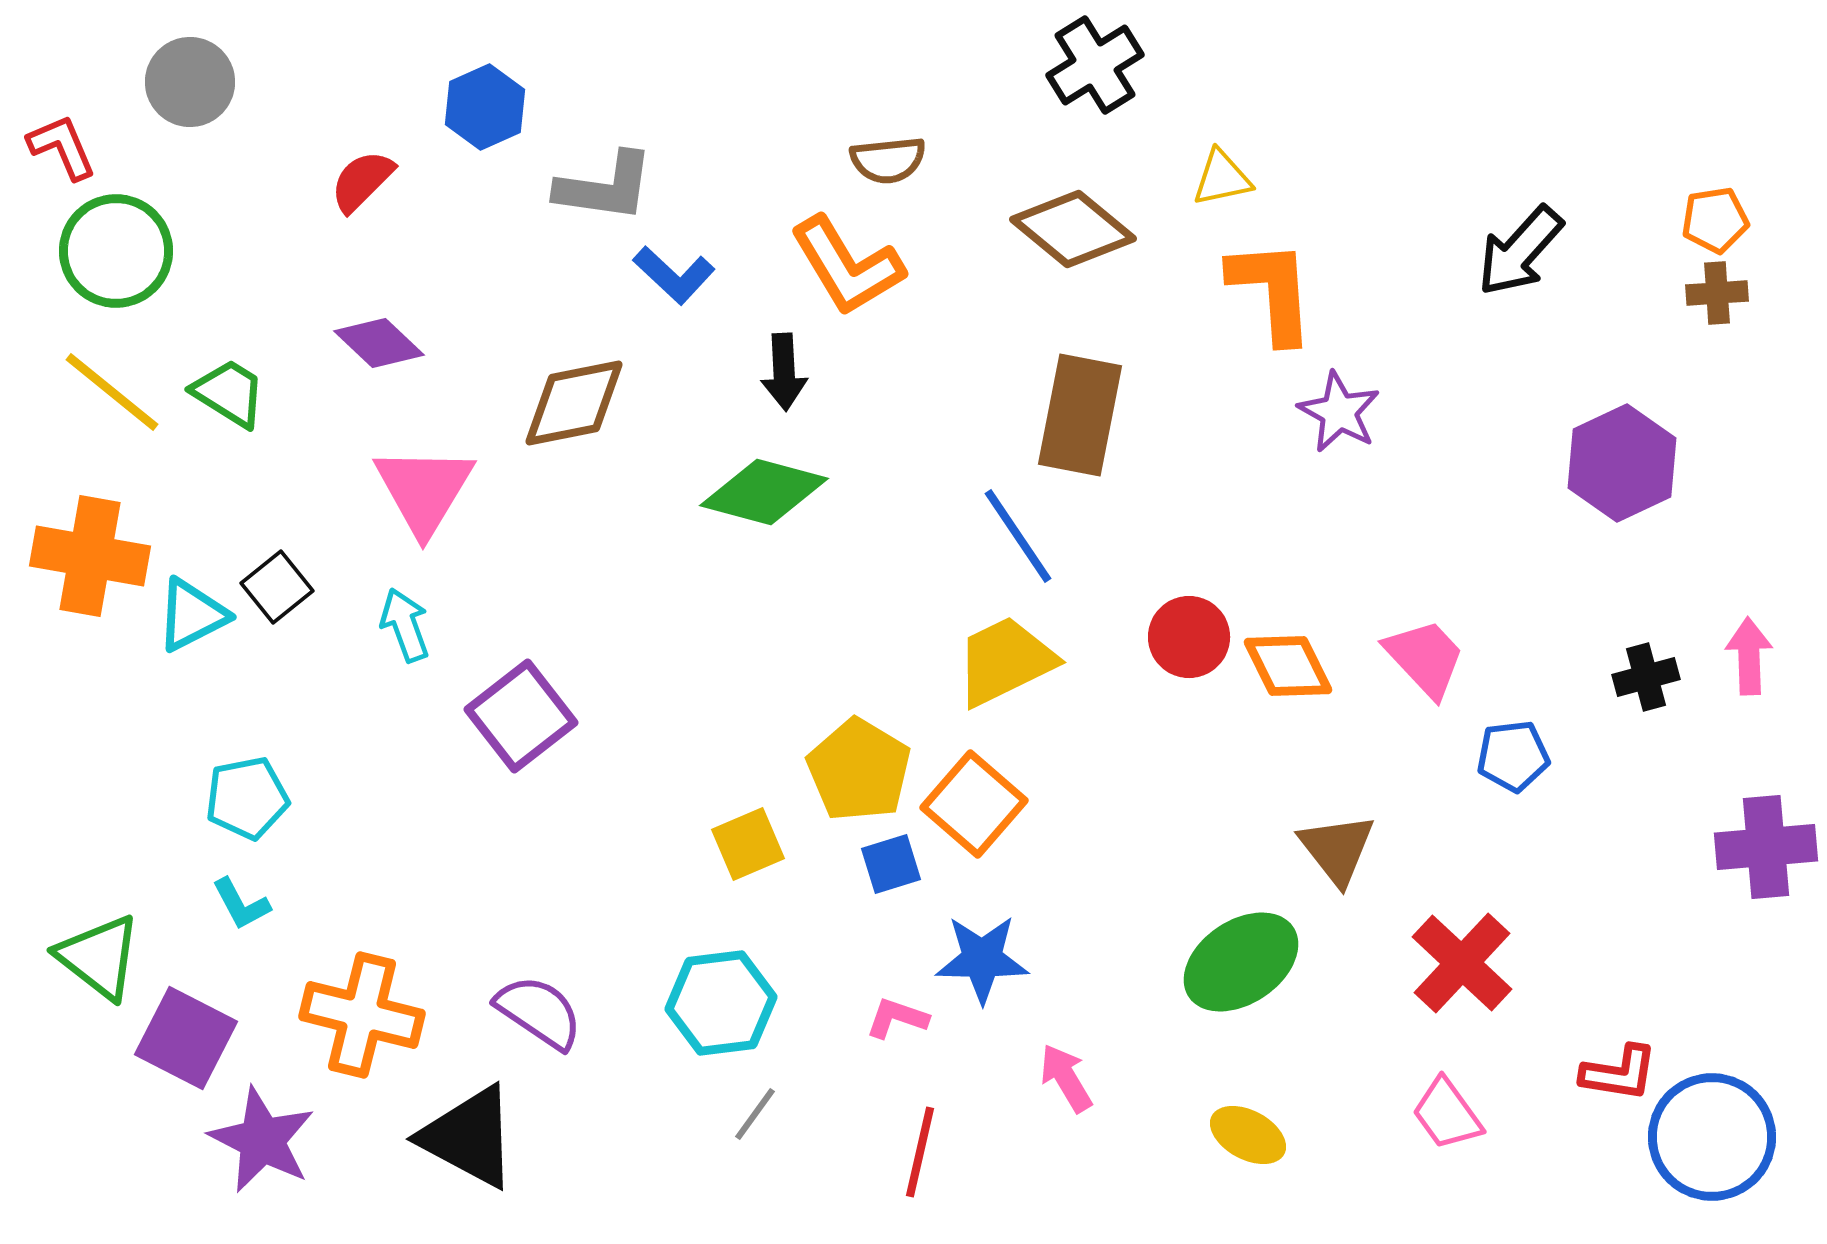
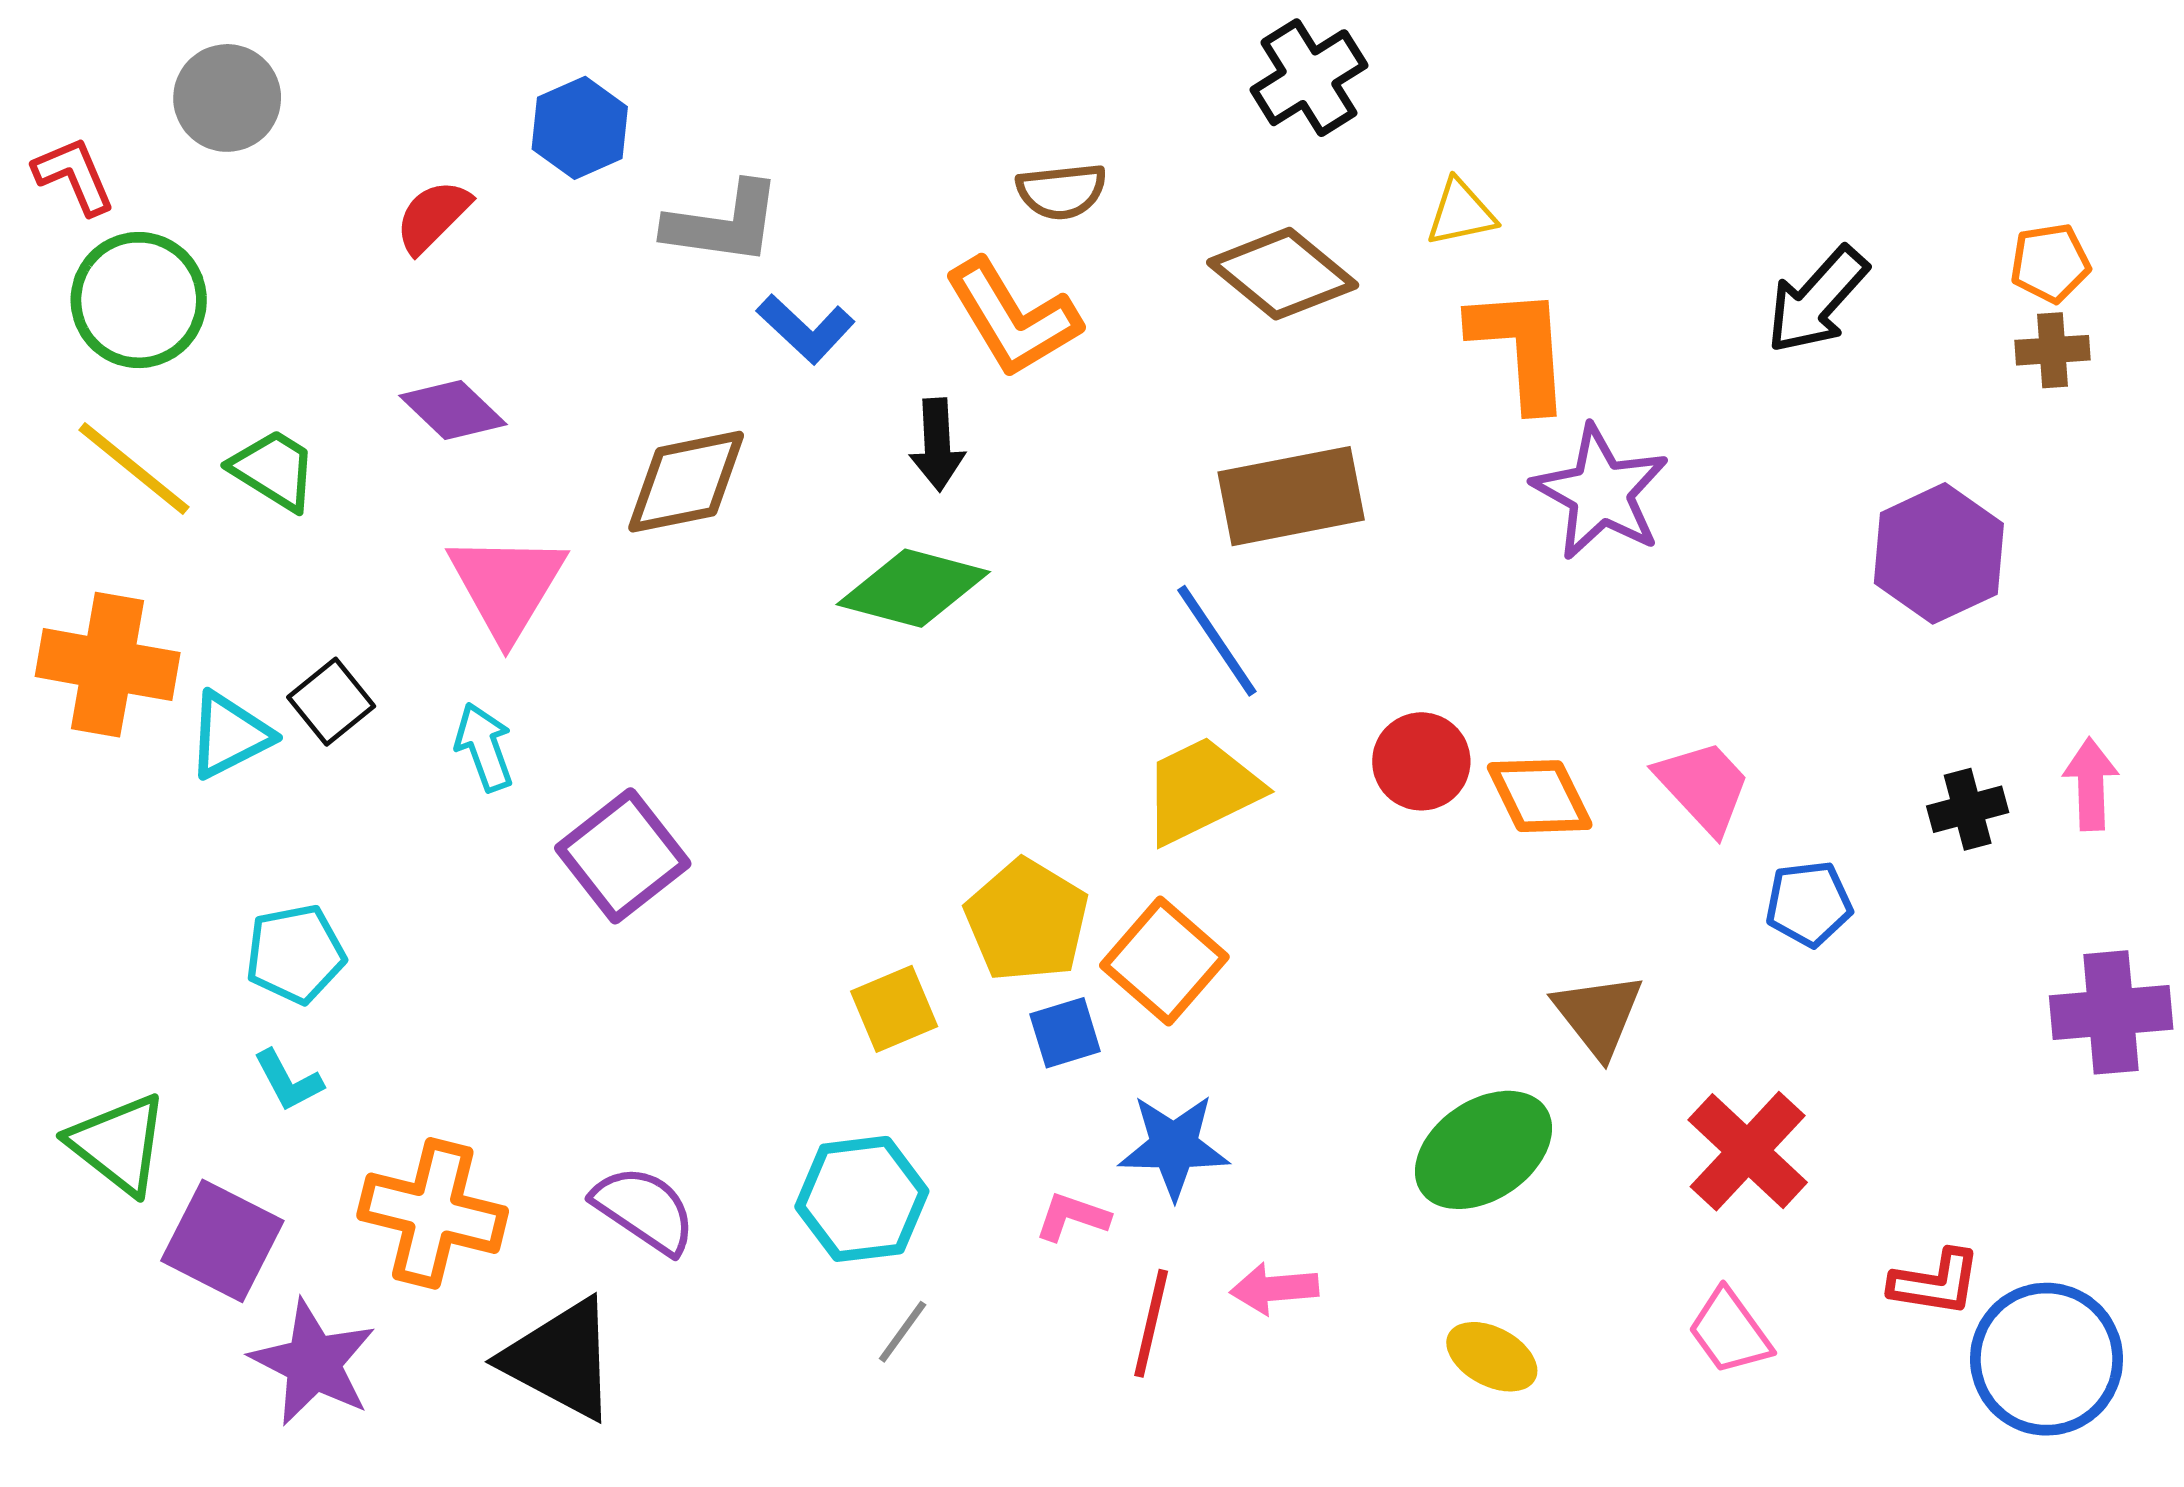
purple star: (1339, 412) -> (1601, 492), size x1.4
brown rectangle: (1080, 415) -> (1291, 496), turned 68
pink arrow: (1066, 1078) -> (1274, 1289), turned -64
red line: (920, 1152) -> (1151, 1323), moved

